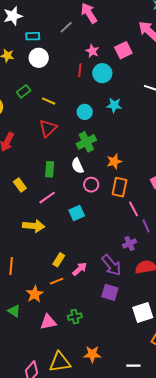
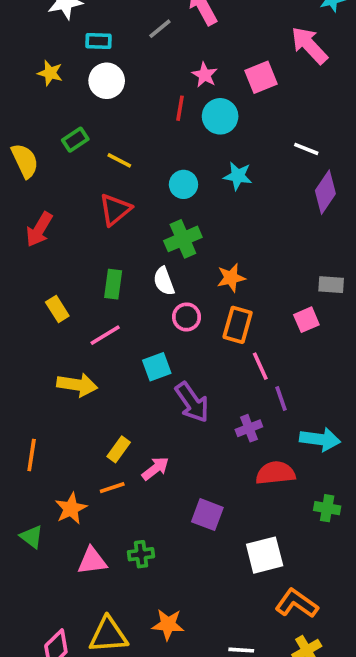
purple arrow: (111, 265) -> (192, 402), moved

